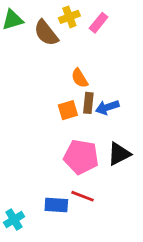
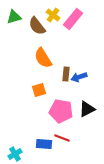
yellow cross: (69, 17) -> (53, 15), turned -32
pink rectangle: (99, 23) -> (73, 19), size x1.5
orange semicircle: (80, 78) -> (43, 58), moved, size x1.5
orange square: (68, 110) -> (39, 90), moved

